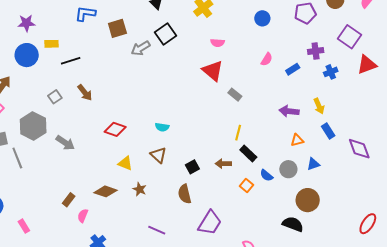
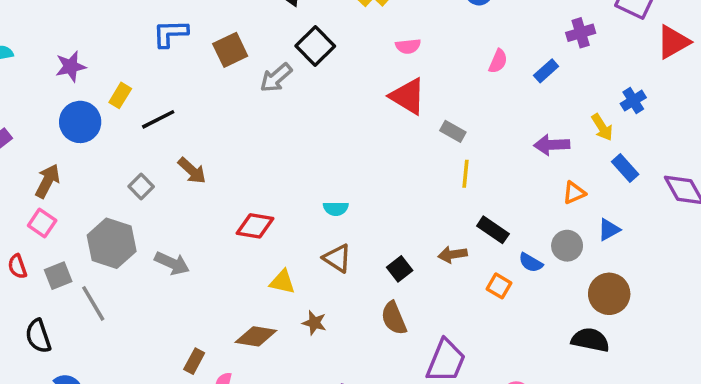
yellow rectangle: (52, 44) -> (120, 95), turned -48
blue cross: (331, 72) -> (633, 101), moved
yellow line: (238, 133) -> (466, 174), moved

